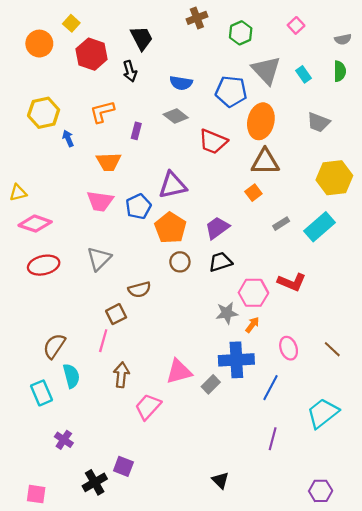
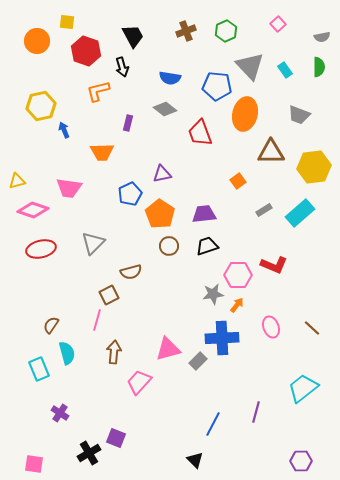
brown cross: (197, 18) -> (186, 31), moved
yellow square: (71, 23) -> (67, 22), turned -35
orange L-shape: (102, 112) -> (98, 91), moved
red trapezoid: (213, 142) -> (200, 133), turned 48
brown triangle: (265, 162) -> (271, 152), moved
purple triangle: (172, 185) -> (162, 174), size x0.7
pink trapezoid: (100, 201) -> (69, 188), moved
purple trapezoid: (217, 228) -> (204, 214), turned 30
brown semicircle: (54, 346) -> (51, 325), size x0.7
blue line: (270, 388) -> (213, 424), moved
black triangle: (220, 480) -> (195, 460), moved

